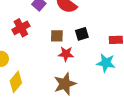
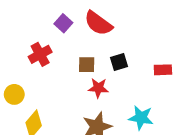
cyan star: (106, 63) -> (141, 118), moved

